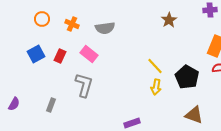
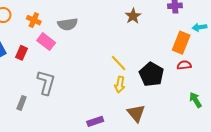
pink rectangle: (89, 54) -> (46, 42), moved
gray rectangle: (51, 105) -> (22, 103), moved
brown triangle: (194, 115) -> (136, 113), moved, turned 30

